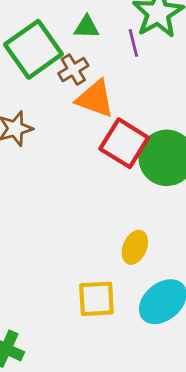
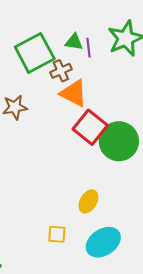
purple line: (133, 43) -> (89, 48), moved
yellow square: (96, 299) -> (57, 234), size x0.7

